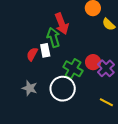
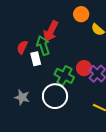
red arrow: (62, 24) -> (51, 31), turned 50
red semicircle: (32, 54) -> (22, 47), moved

